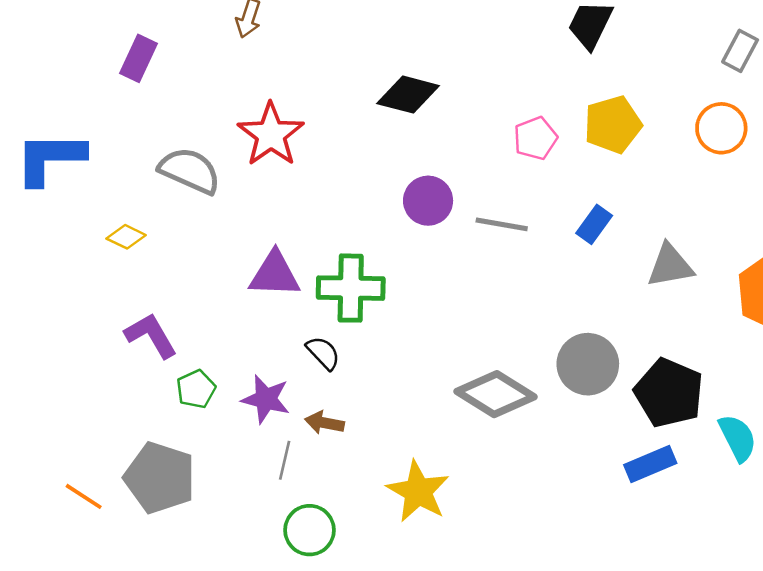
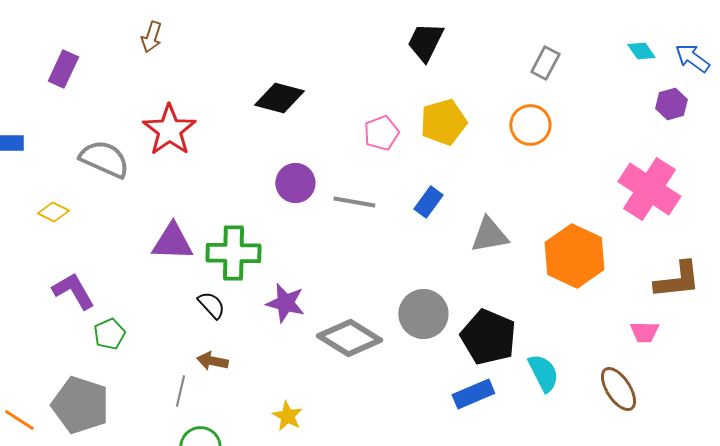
purple star: (266, 399) -> (285, 303), moved
yellow star: (418, 491) -> (287, 416), size x0.6

